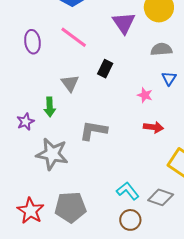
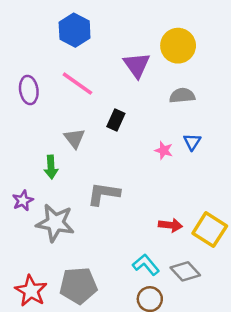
blue triangle: (169, 78) -> (192, 142), moved
purple star: (26, 122) -> (23, 201), moved
red arrow: (153, 127) -> (170, 225), moved
gray diamond: (161, 197) -> (185, 271), turned 30

